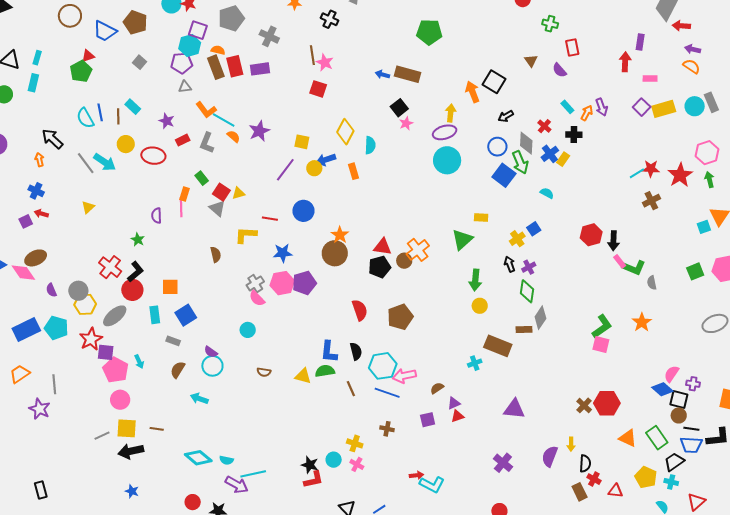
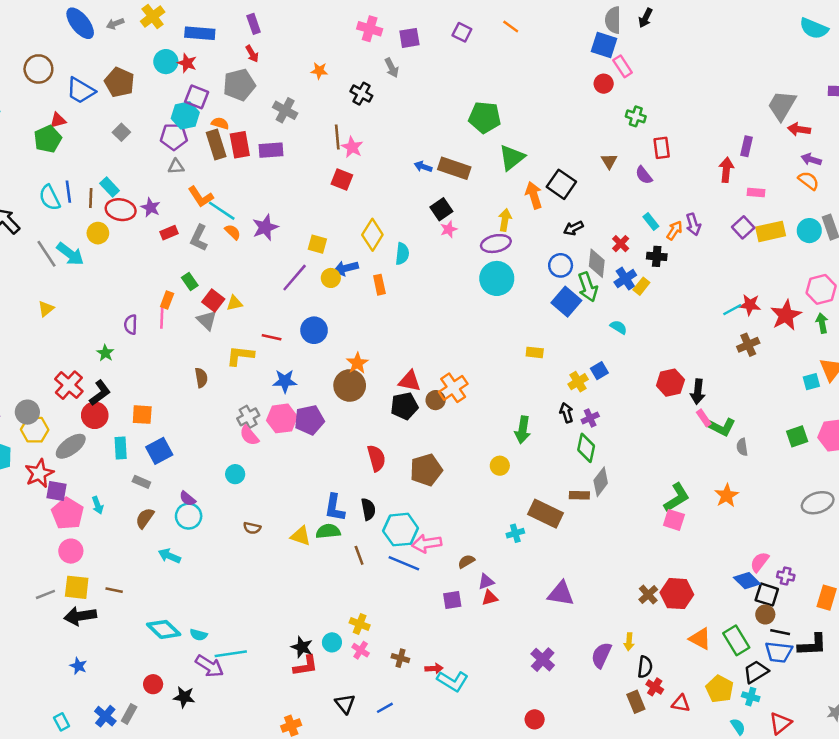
red ellipse: (153, 156) -> (121, 210), moved
green triangle: (462, 240) -> (512, 158), moved
yellow circle: (480, 306) -> (500, 466), moved
brown cross: (387, 429) -> (400, 658), moved

